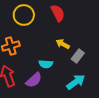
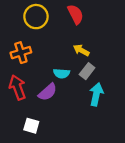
gray rectangle: (78, 56) -> (87, 71), moved
cyan arrow: (76, 82) -> (96, 94), turned -42

